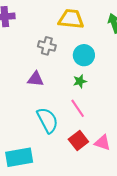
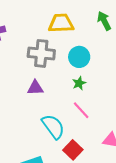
gray cross: (47, 46) -> (41, 53), size x1.5
red square: (78, 140) -> (73, 150), moved

